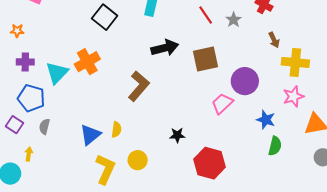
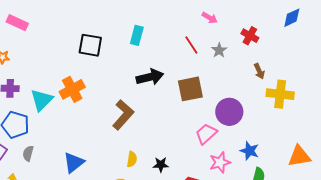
black square: (105, 17) -> (90, 45), turned -30
pink star: (293, 96) -> (220, 162), moved
yellow semicircle: (116, 130) -> (132, 159), moved

